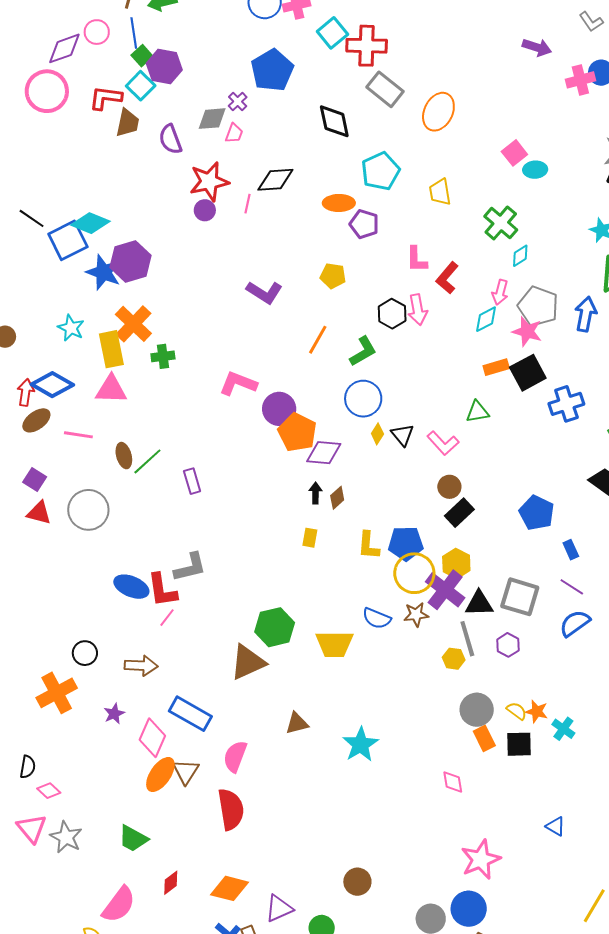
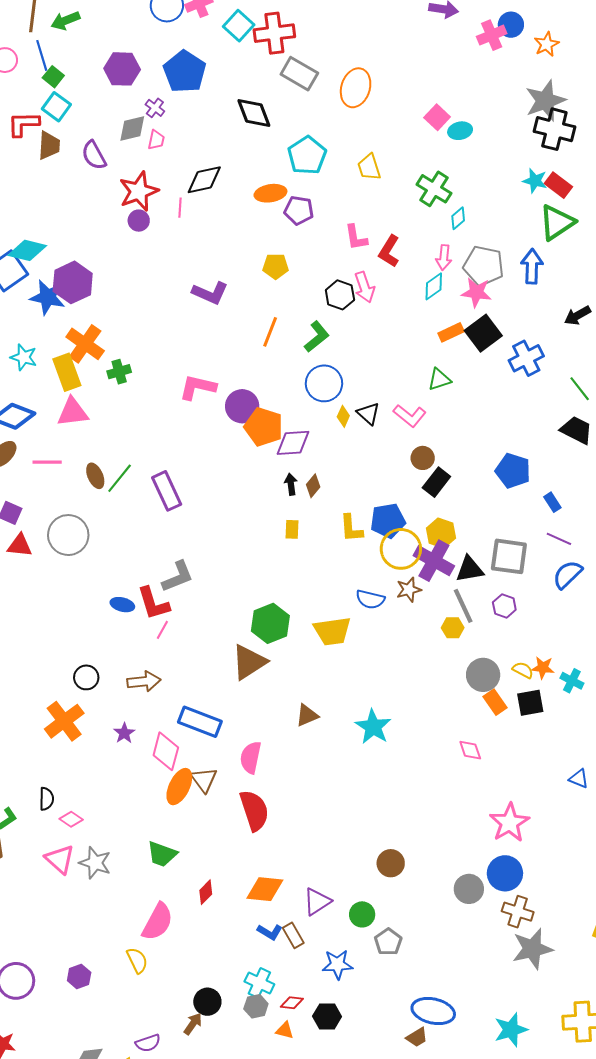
purple hexagon: (164, 67) -> (122, 69), moved
purple rectangle: (192, 481) -> (167, 491), size x1.5
blue ellipse: (131, 587) -> (122, 605), size x0.7

